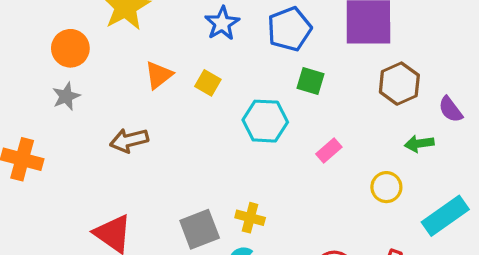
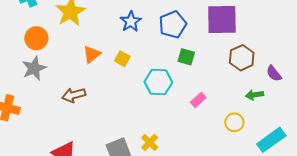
gray star: (66, 96) -> (34, 68), size x1.4
yellow cross: (250, 218) -> (150, 142), turned 30

